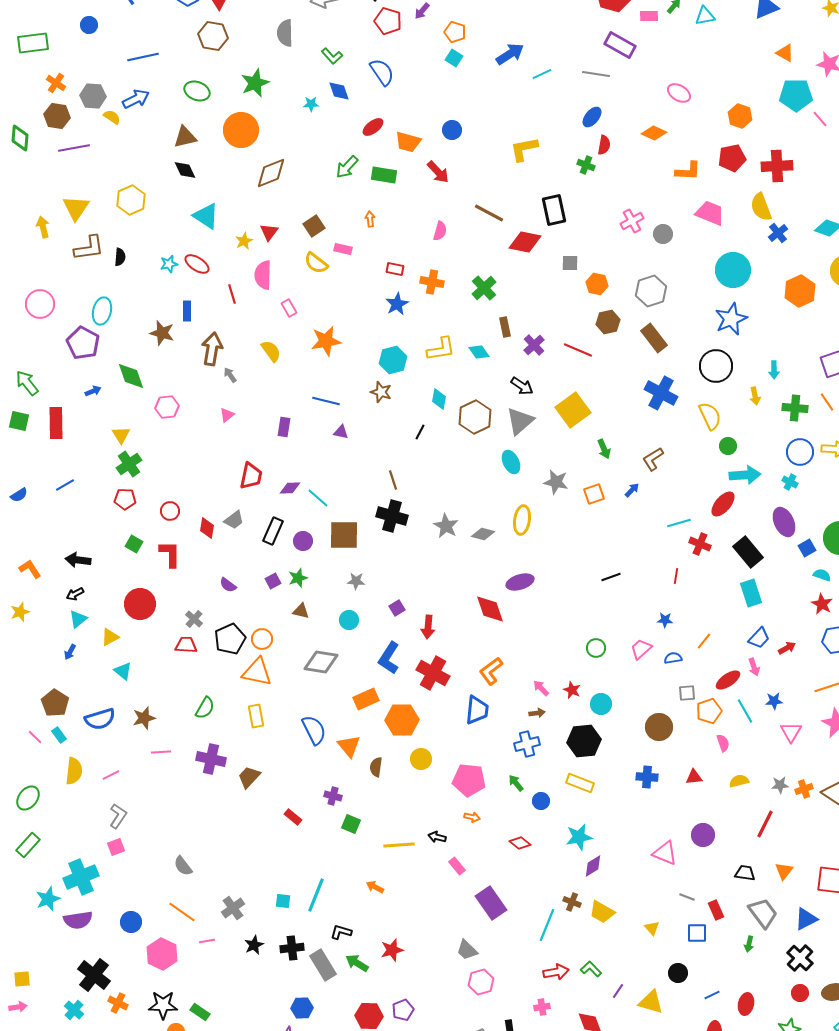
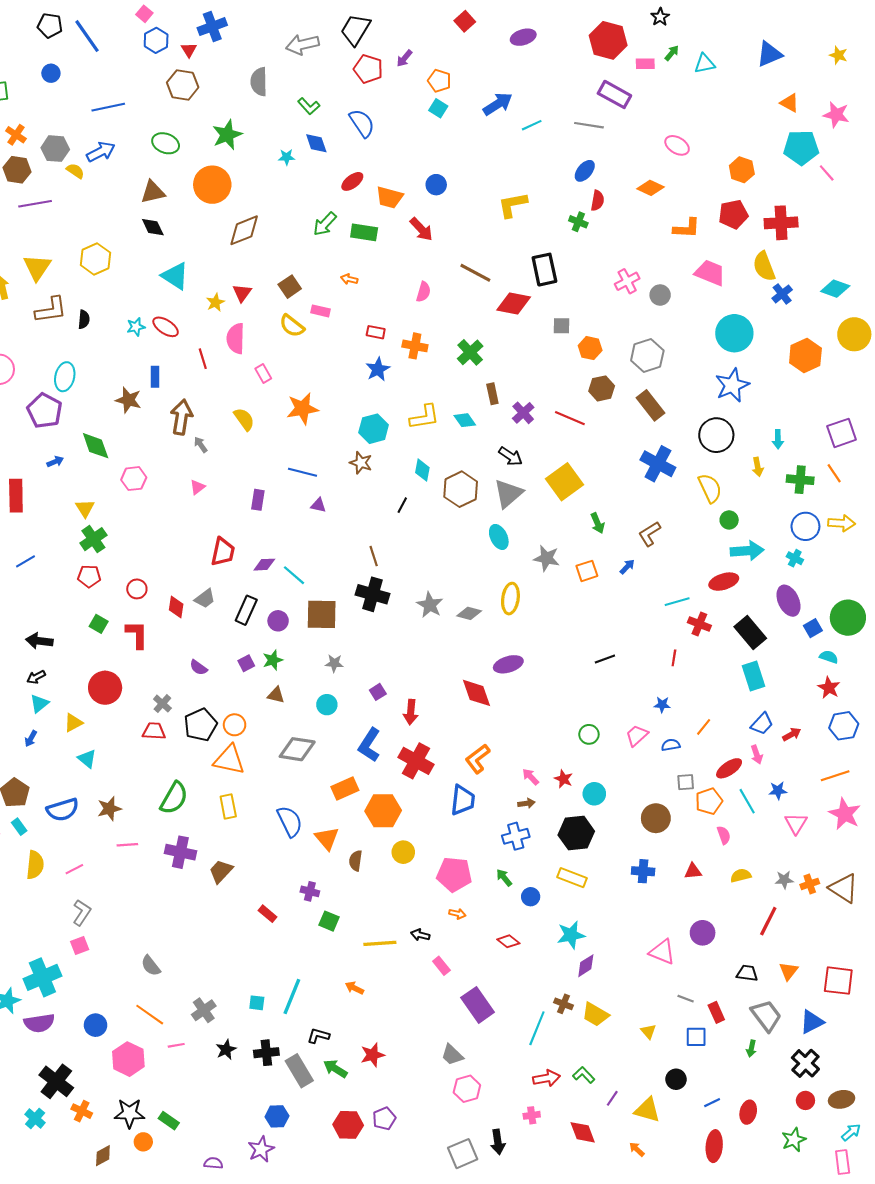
orange arrow: (370, 219) -> (349, 279), turned -70
red ellipse: (723, 504) -> (724, 582), turned 32
green semicircle: (205, 708) -> (174, 798), size x1.4

